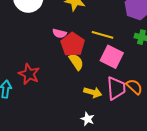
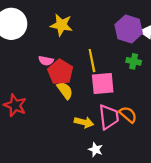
yellow line: (102, 35) -> (92, 61), turned 65
pink square: (112, 57) -> (103, 83), turned -30
white star: (88, 119) -> (96, 150), moved

